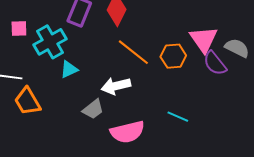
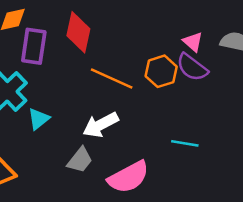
pink triangle: (204, 39) -> (193, 42), size x0.6
purple semicircle: (215, 63) -> (192, 67), moved

